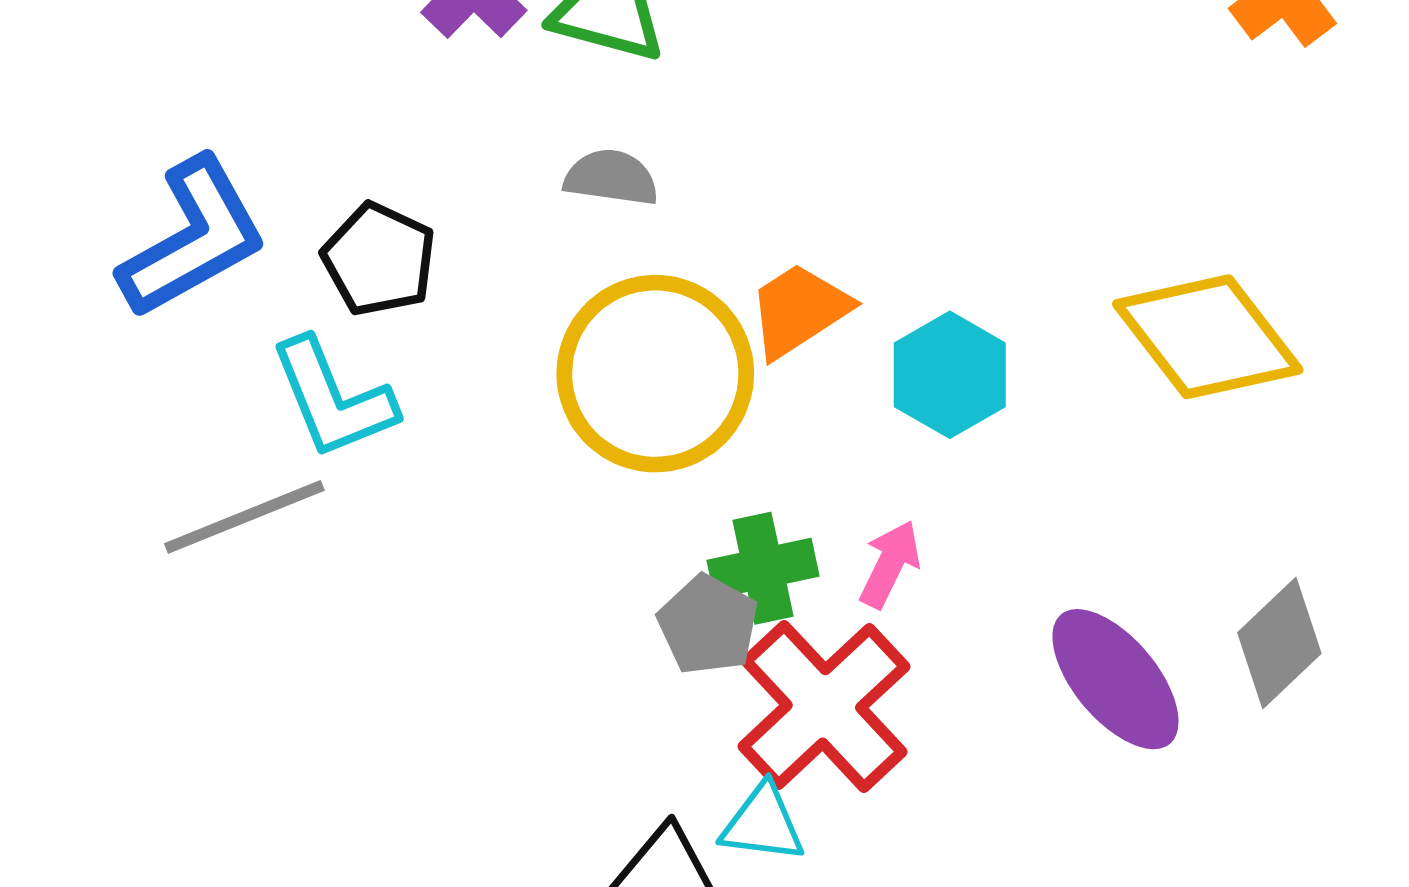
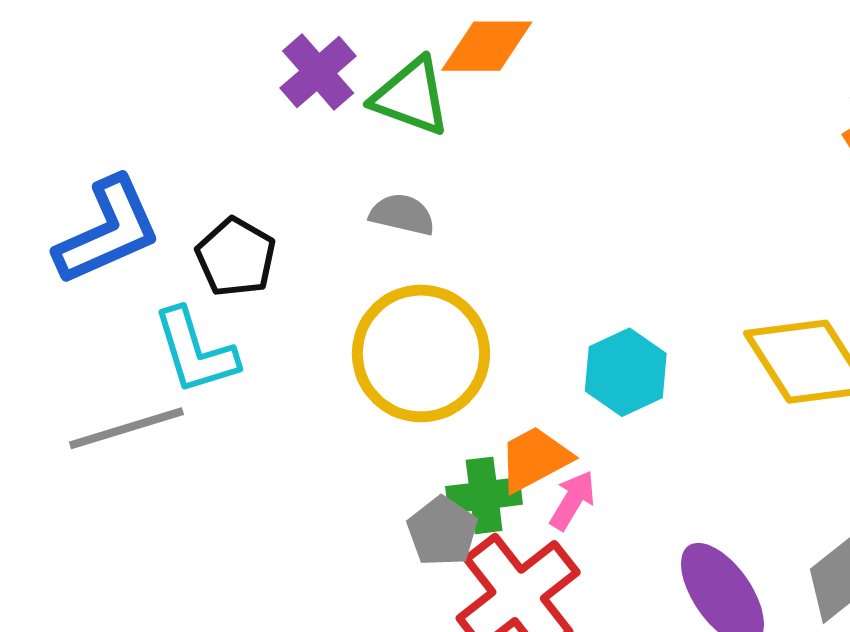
orange trapezoid: (799, 310) -> (535, 459), moved

